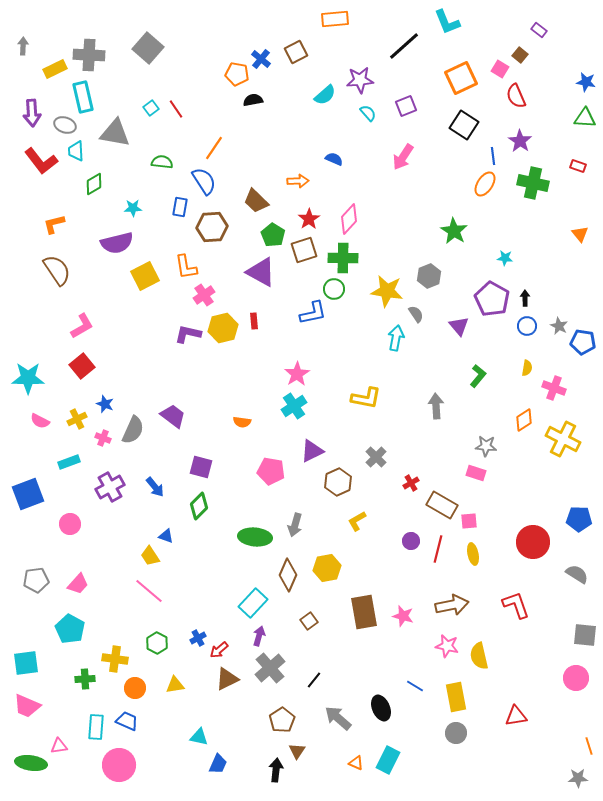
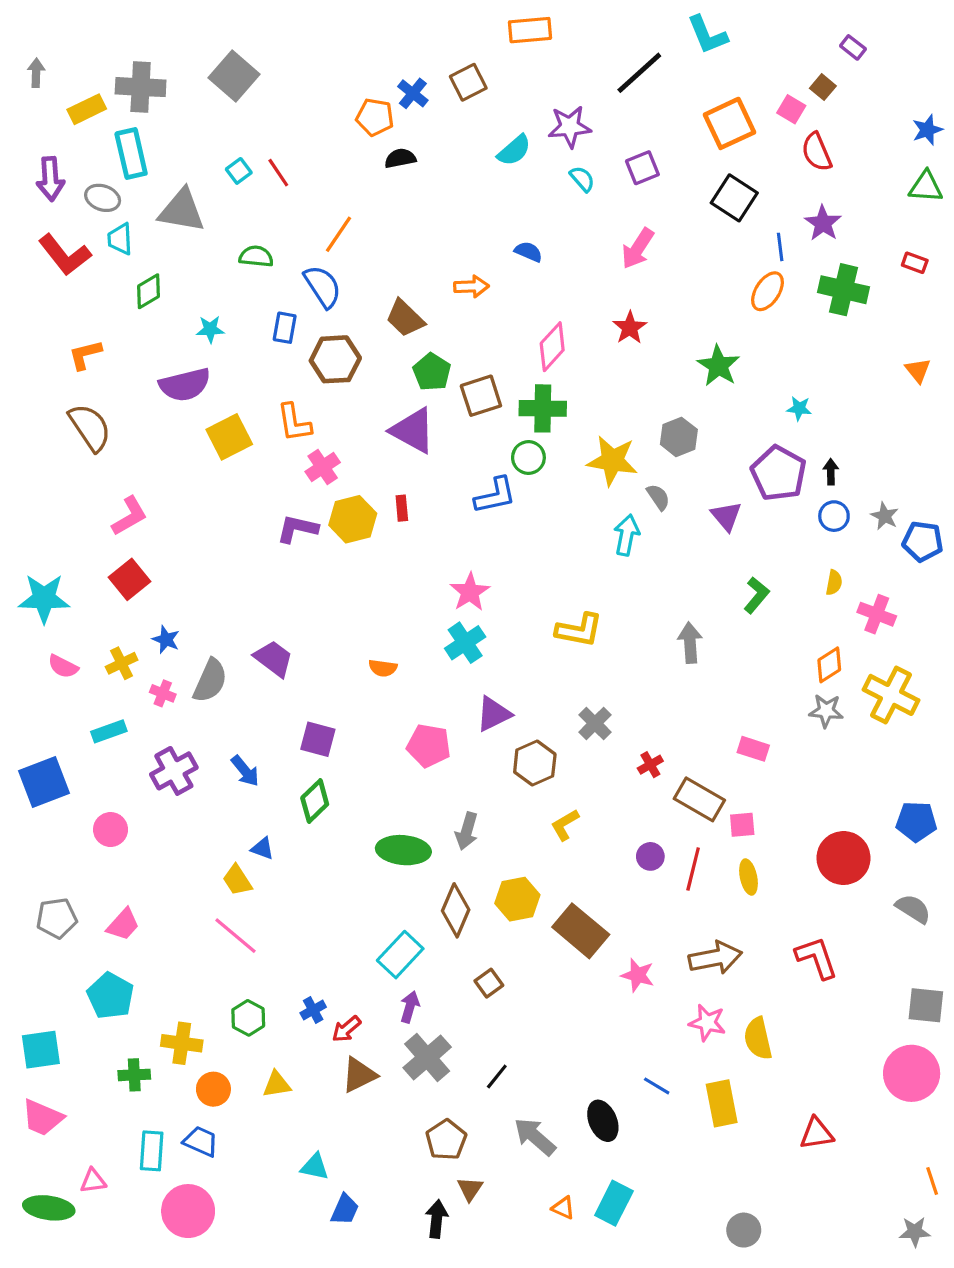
blue star: (586, 82) -> (927, 130), turned -30
red star: (309, 219) -> (630, 328), moved
gray star: (486, 446) -> (826, 711), moved
brown rectangle: (364, 612) -> (581, 931), moved, turned -40
pink circle: (576, 678) -> (912, 1073), size x1.4
gray circle: (456, 733) -> (744, 1230), moved

